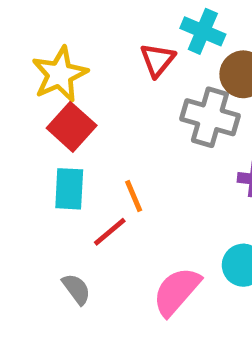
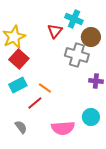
cyan rectangle: (69, 189) -> (18, 85), turned 60
orange line: (134, 196) -> (45, 88), turned -32
pink semicircle: (177, 291) -> (63, 128), turned -135

